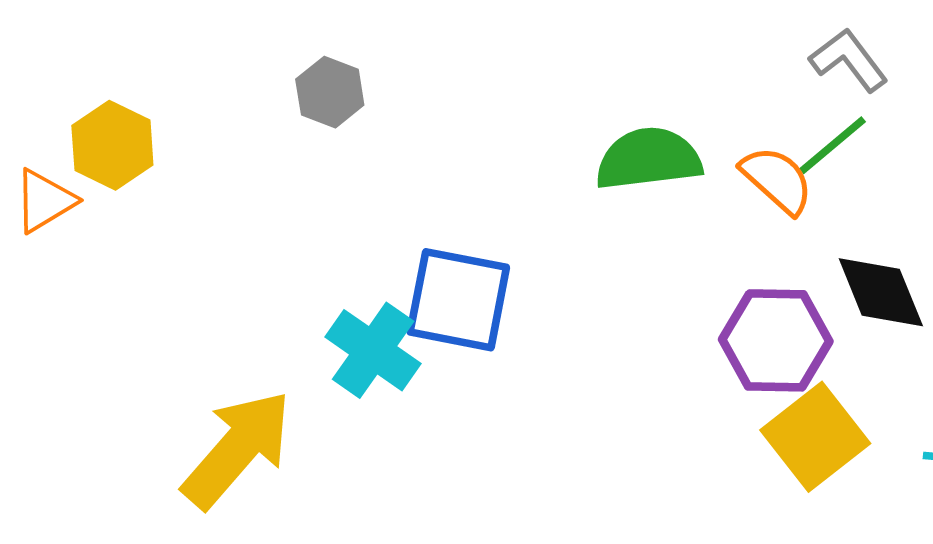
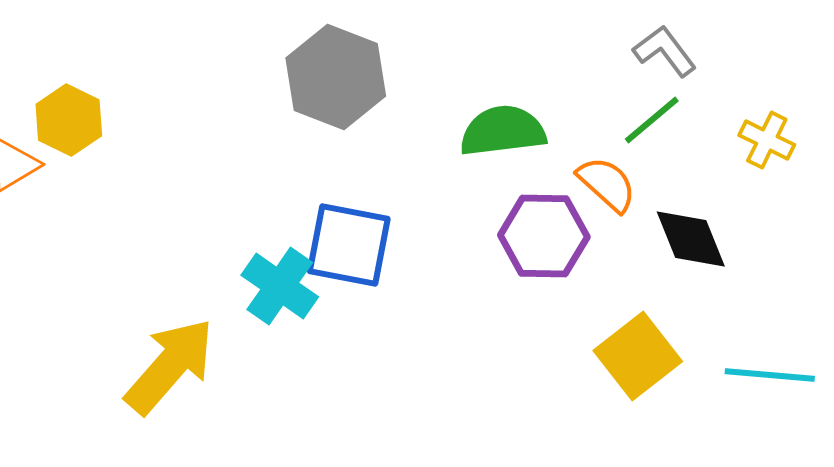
gray hexagon: (330, 92) -> (336, 77), moved, size x1.8
orange semicircle: (777, 180) -> (607, 184), moved
purple hexagon: (776, 340) -> (544, 236), moved

